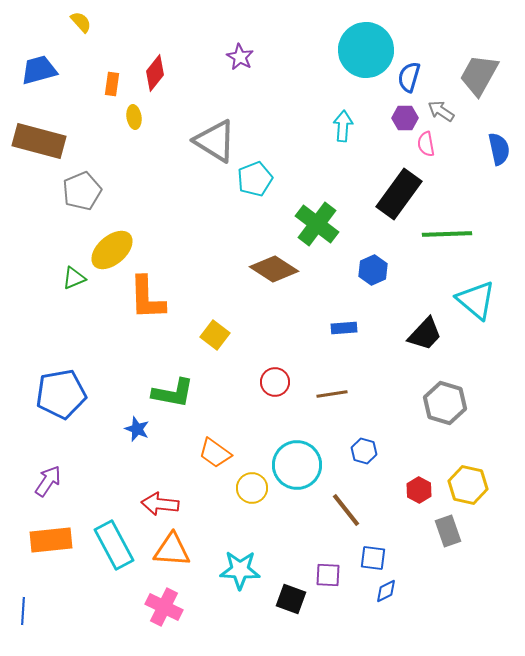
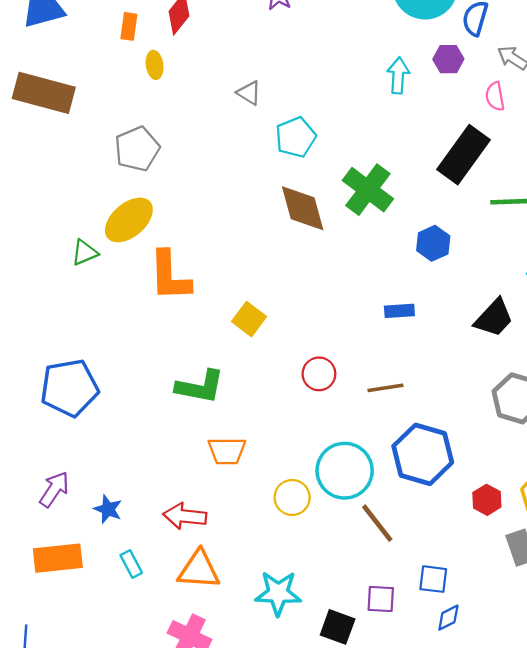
purple hexagon: (405, 118) -> (448, 59), moved
gray triangle: (215, 141) -> (249, 93), size x0.5
gray pentagon: (82, 191) -> (137, 149), moved
brown diamond: (274, 269) -> (303, 208), moved, turned 42
blue star: (137, 429) -> (108, 509), moved
blue hexagon: (364, 451) -> (423, 454), size x2.0
orange trapezoid: (215, 453) -> (227, 451), moved, turned -36
brown line: (346, 510) -> (377, 523), moved
cyan rectangle: (114, 545) -> (131, 564), size x0.5

